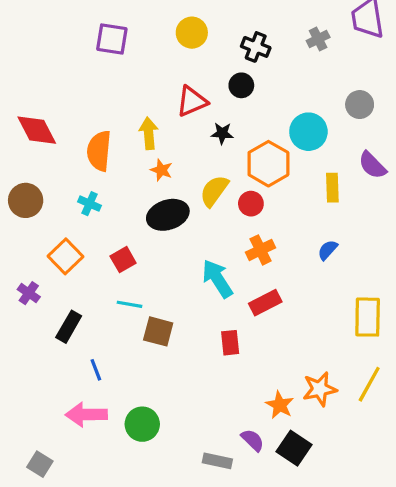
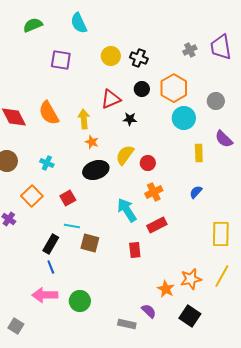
gray cross: (318, 39) -> (190, 50), moved
black cross: (256, 47) -> (139, 58), moved
orange semicircle: (99, 151) -> (49, 113), moved, turned -35
orange hexagon: (268, 164) -> (174, 88), moved
black rectangle: (69, 327) -> (51, 244), moved
black square: (294, 448) -> (190, 316), moved

